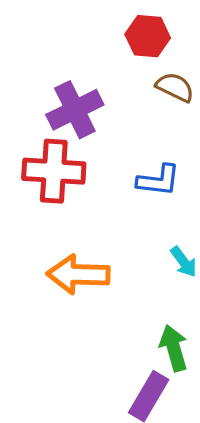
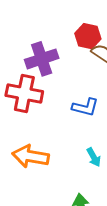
red hexagon: (148, 36) -> (88, 36), moved

